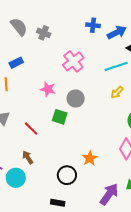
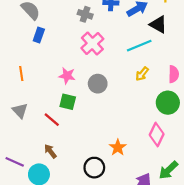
gray cross: (44, 33) -> (85, 14), moved
blue rectangle: (16, 63) -> (39, 35), moved, turned -40
green square: (60, 117) -> (68, 102), moved

